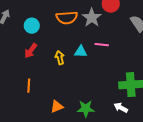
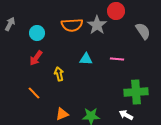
pink line: (102, 45) -> (117, 59), moved
yellow arrow: (60, 58) -> (59, 74), moved
orange line: (29, 86) -> (34, 93), turned -48

